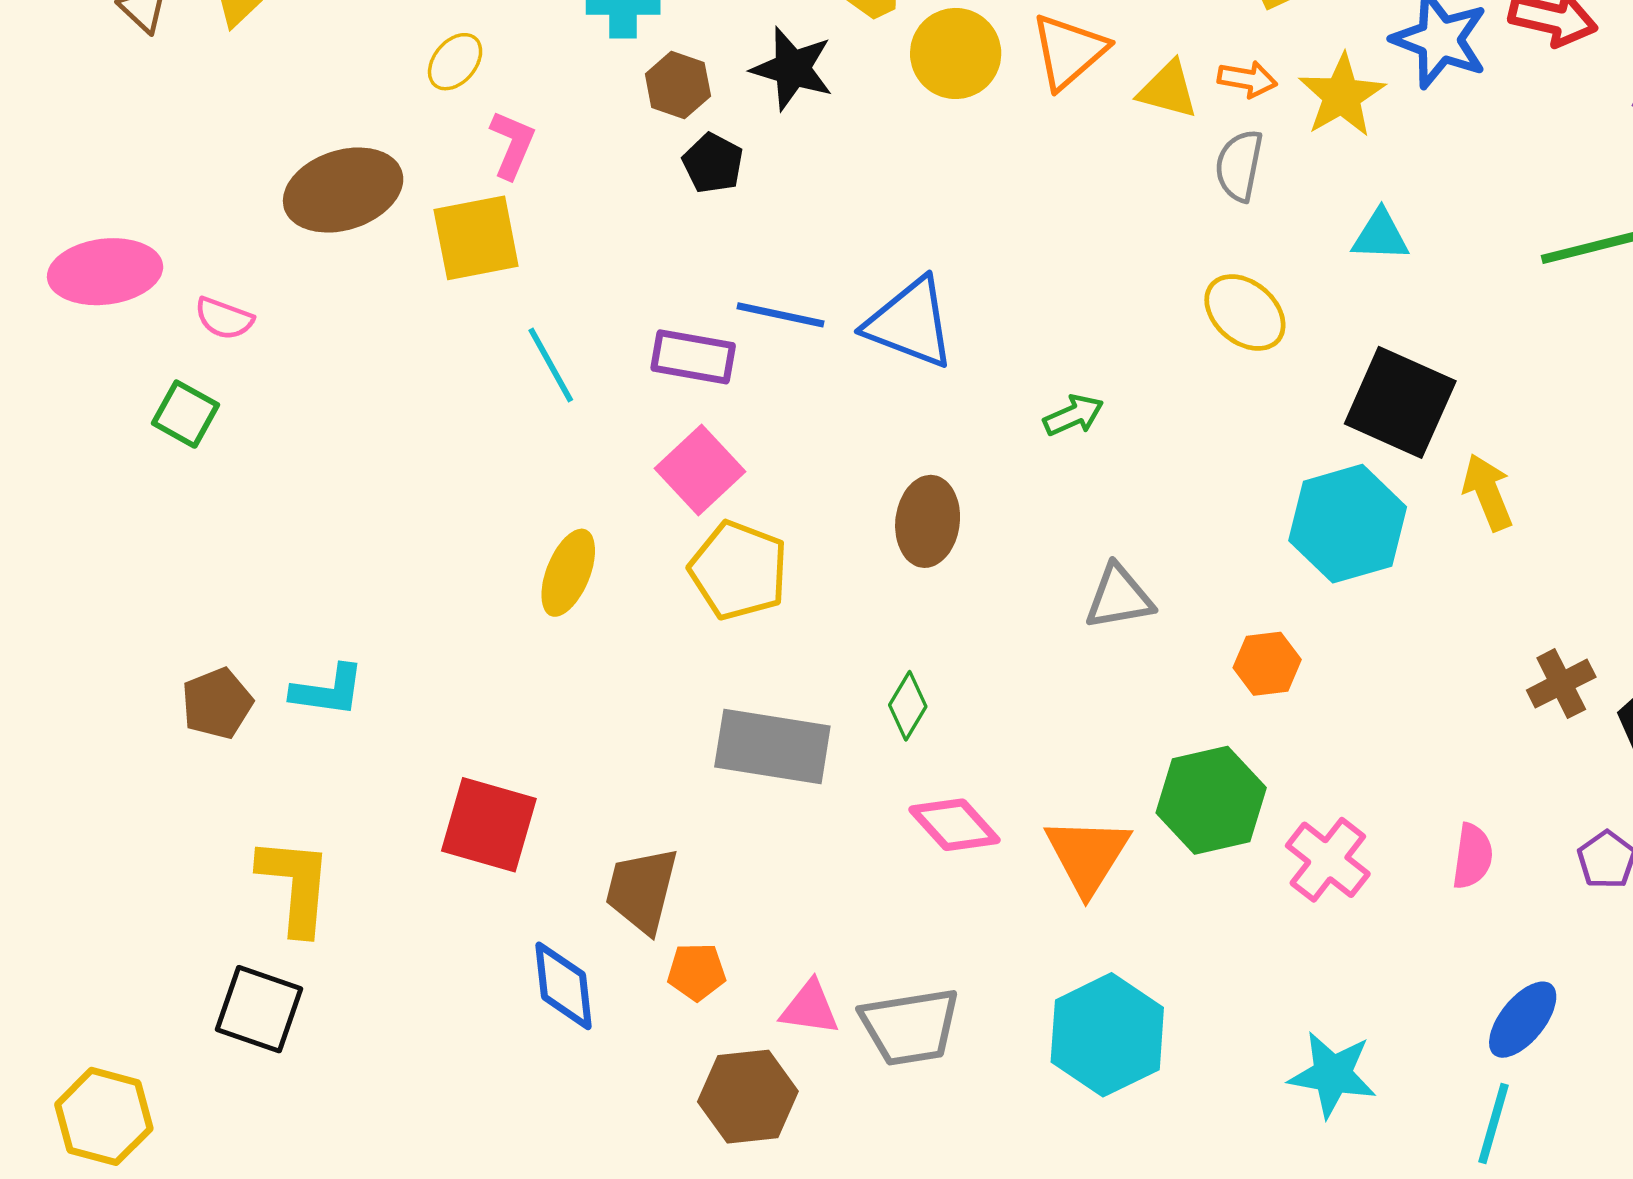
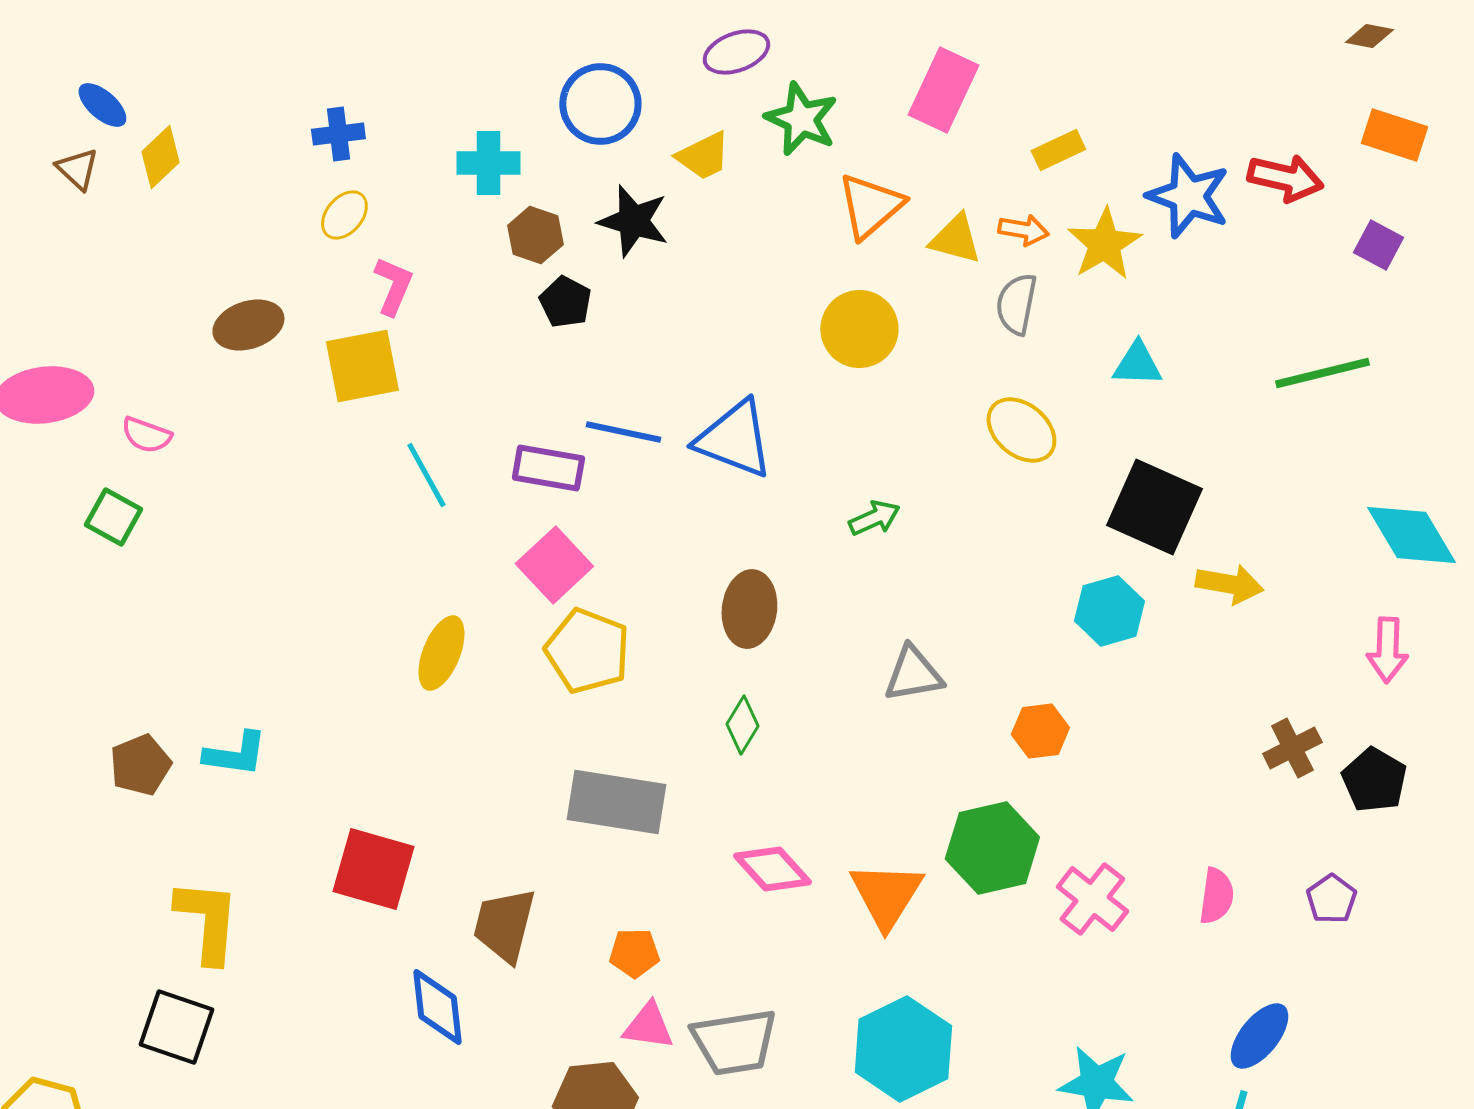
yellow circle: (956, 53) -> (859, 329), moved
brown ellipse: (343, 190) -> (248, 325), size x0.7
yellow arrow: (1488, 492) -> (1229, 584), turned 122
cyan hexagon: (1348, 524) -> (1109, 611), size x0.7
green diamond: (908, 706) -> (742, 725), moved
orange pentagon: (697, 972) -> (634, 953), moved

